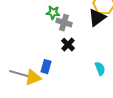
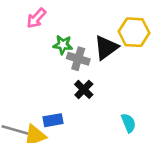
black triangle: (97, 18) -> (106, 48), moved
blue rectangle: (46, 67) -> (53, 120), turned 64

